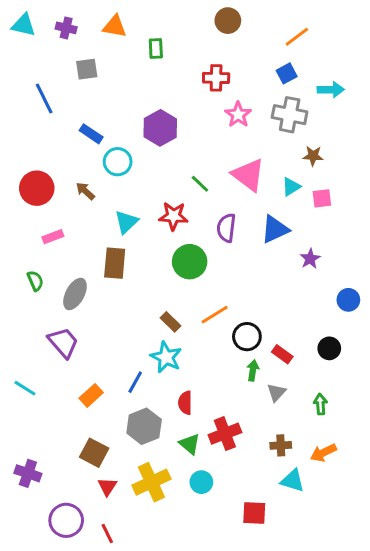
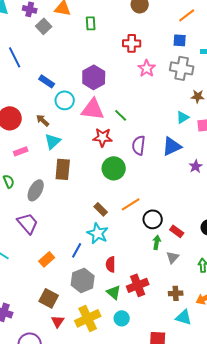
gray square: (87, 69) -> (44, 26), moved, turned -35
blue square: (287, 73) -> (180, 40), turned 32
pink triangle: (248, 175) -> (93, 109), moved, turned -30
cyan triangle: (126, 222) -> (53, 141), moved

